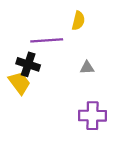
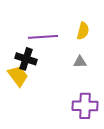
yellow semicircle: (78, 21) -> (83, 31), moved

